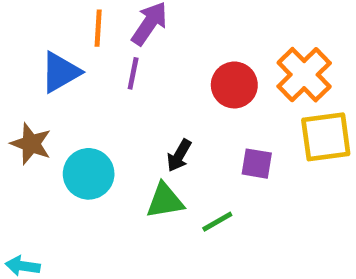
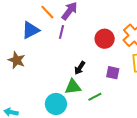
orange line: (98, 28) -> (47, 12), turned -49
cyan circle: (89, 174) -> (56, 104), moved

